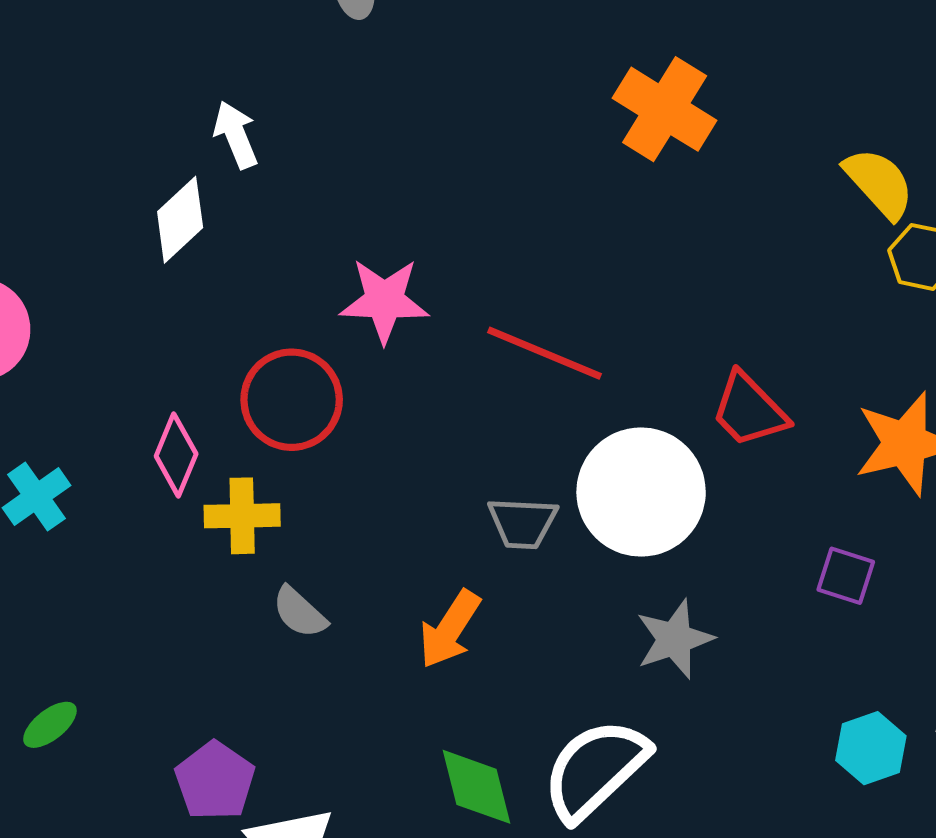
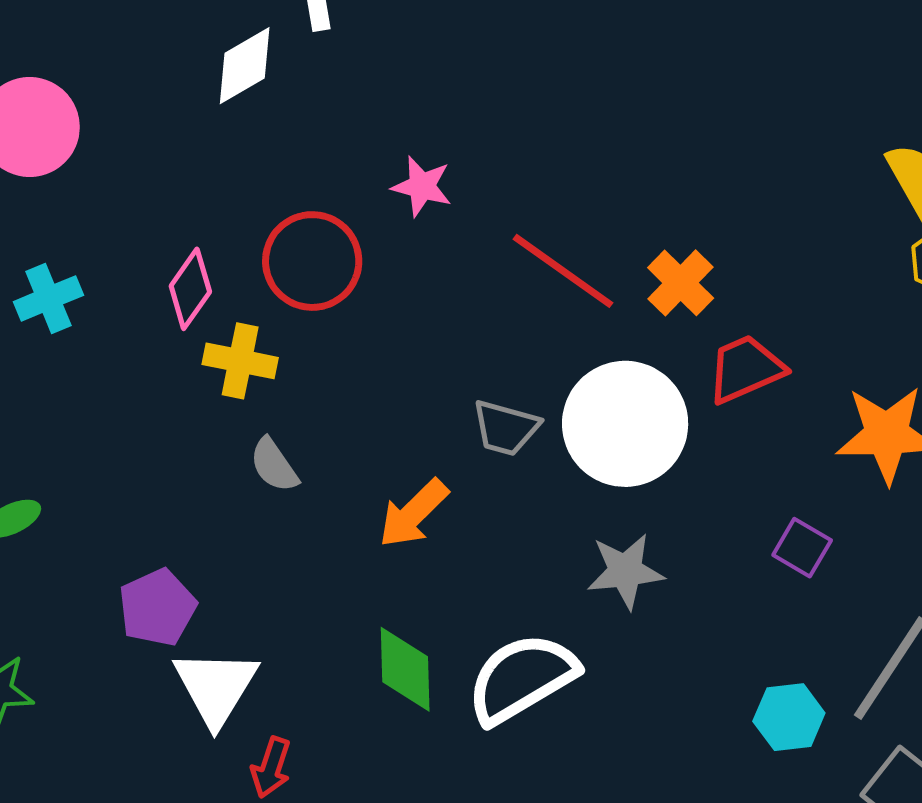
orange cross: (665, 109) -> (681, 283), moved, size x0.7
pink star: (384, 300) -> (422, 186), size x0.7
red trapezoid: (749, 410) -> (746, 369), turned 98

